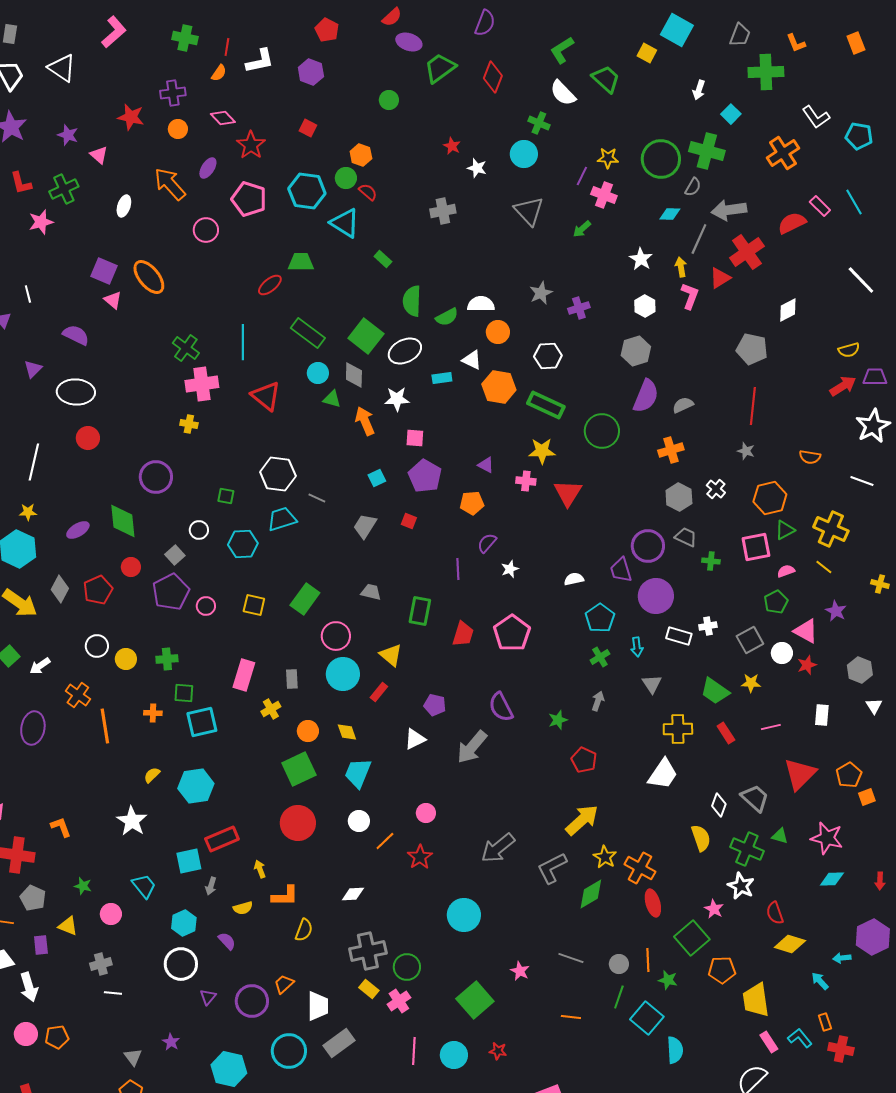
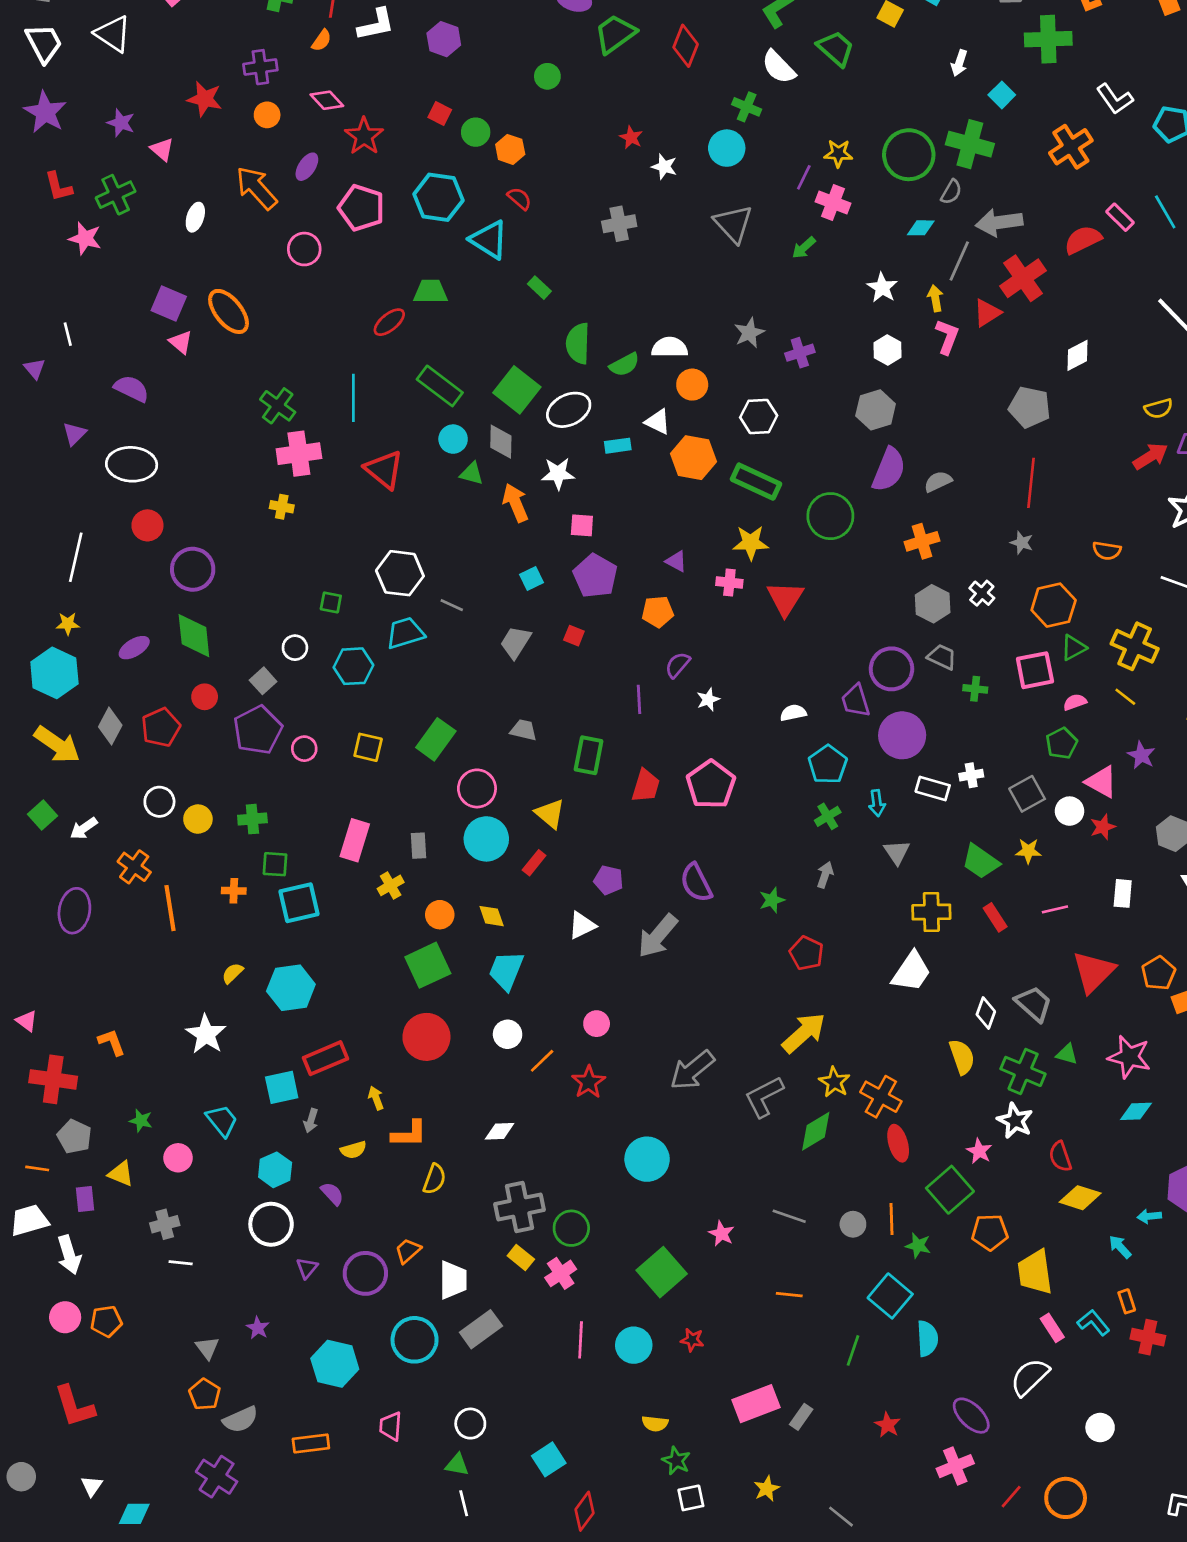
green circle: (346, 178) -> (476, 132), moved
pink star: (41, 222) -> (85, 238), turned 30
purple circle: (156, 477) -> (193, 569), moved
green line: (619, 997) -> (853, 1350), moved

